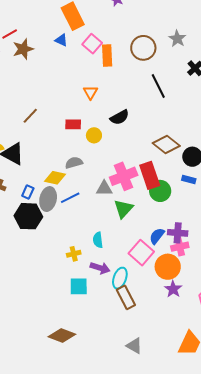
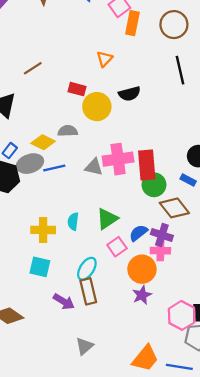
yellow circle: (94, 135) -> (97, 107), size x1.6
brown diamond: (166, 145) -> (174, 208), moved
gray ellipse: (48, 199) -> (30, 164), turned 45
green triangle: (123, 209) -> (107, 219), moved
pink square: (141, 253) -> (117, 247), size x0.7
yellow cross: (74, 254) -> (43, 230), size x1.5
purple arrow: (100, 268) -> (64, 302), moved
gray triangle: (134, 346) -> (84, 346), turned 36

